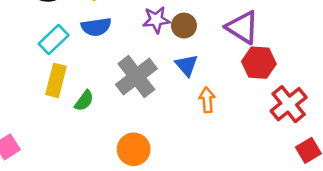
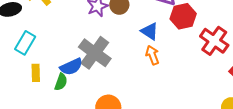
blue semicircle: (96, 27) -> (71, 67), moved
blue triangle: (187, 65) -> (150, 31), moved
yellow rectangle: (56, 80) -> (36, 73), size x0.7

